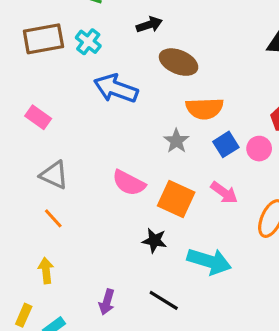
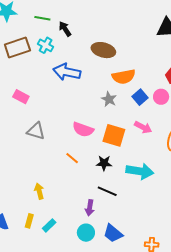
black arrow: (149, 25) -> (65, 29), moved, turned -98
orange line: (53, 218) -> (72, 158), moved
black line: (164, 300) -> (107, 191), moved
purple arrow: (107, 302) -> (90, 208), moved

